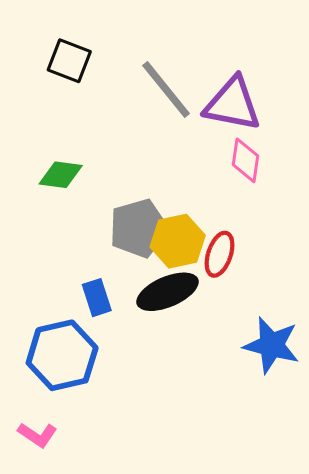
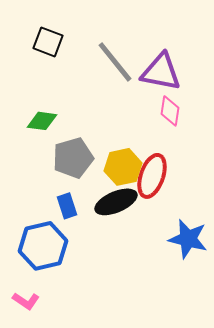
gray pentagon: (139, 228) -> (73, 158), moved
red ellipse: (219, 254) -> (152, 176), size x1.4

